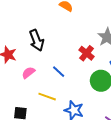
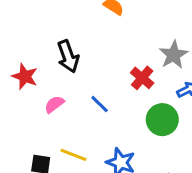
yellow line: (47, 97) -> (73, 155), moved

